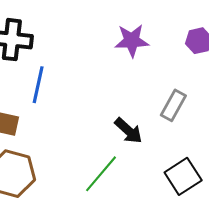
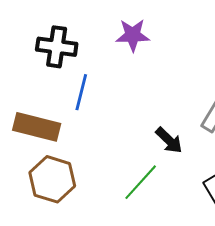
purple star: (132, 41) -> (133, 35), moved

